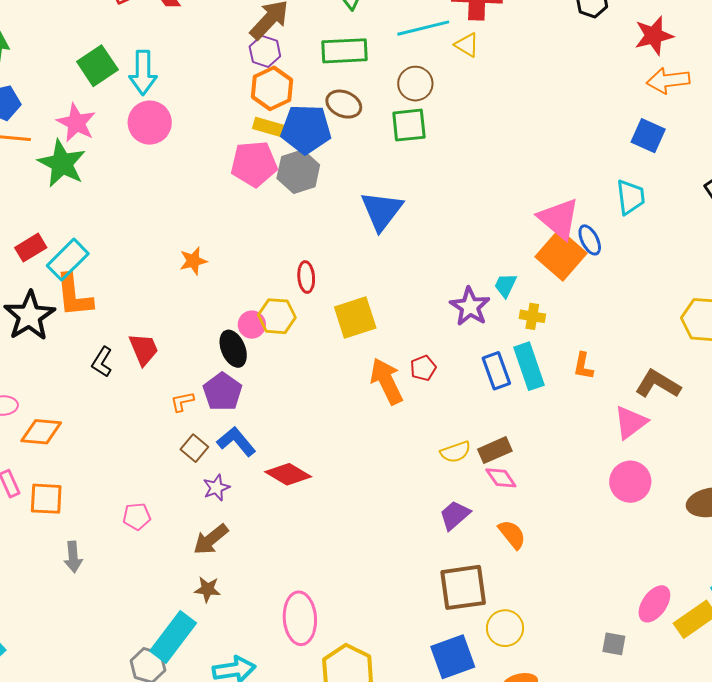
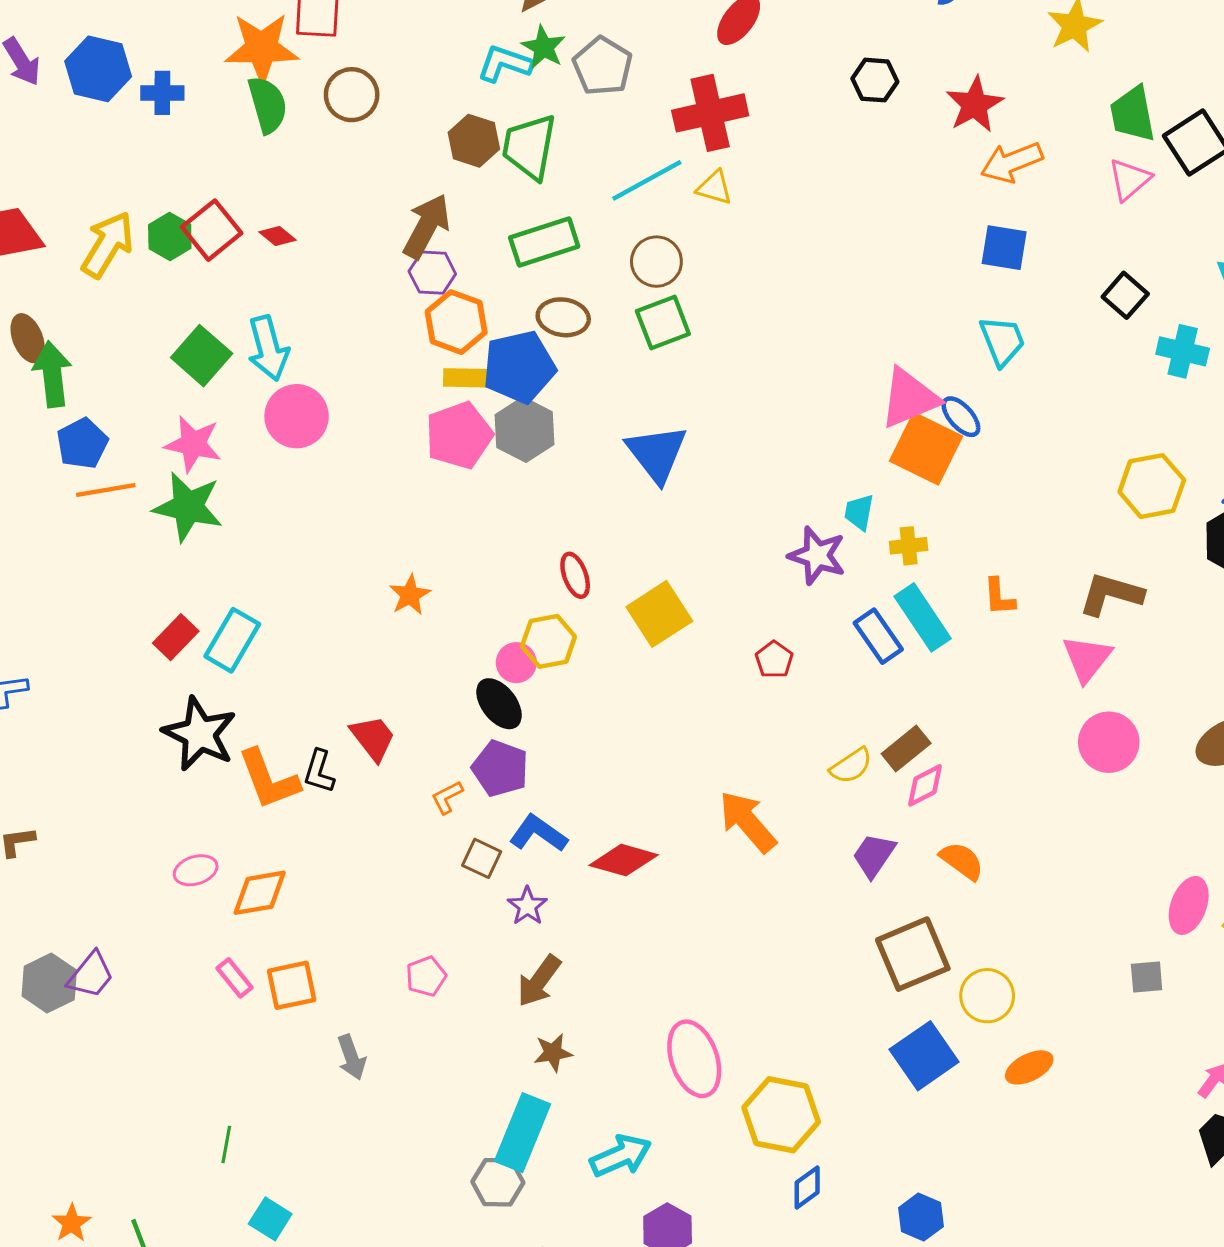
pink triangle: (559, 219) -> (909, 398), turned -48
orange L-shape: (74, 295) -> (269, 779), moved
orange arrow: (387, 381) -> (748, 822), moved
pink diamond: (501, 478) -> (925, 785), turned -68

